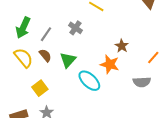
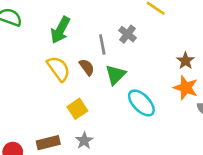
gray line: (46, 34) -> (102, 44), moved, turned -49
orange star: (110, 64) -> (186, 88), moved

